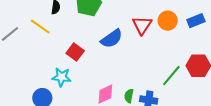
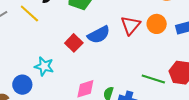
red square: (75, 52) -> (74, 43), moved
green line: (171, 76) -> (153, 79), turned 60

